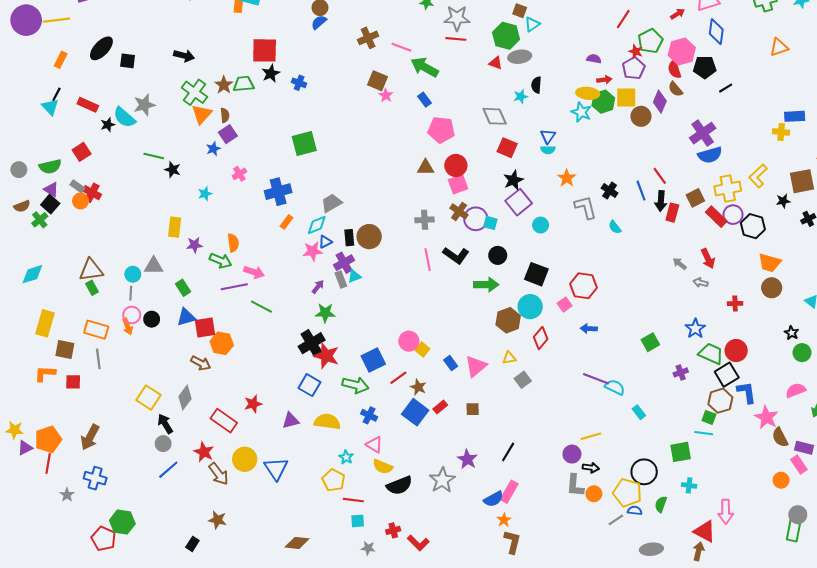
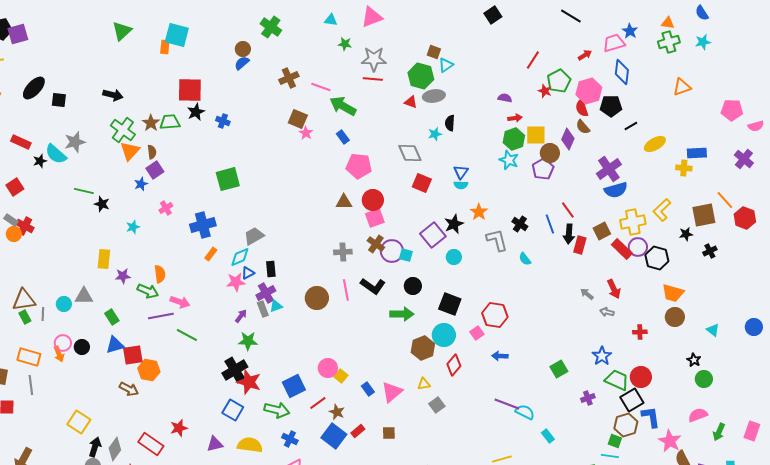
purple pentagon: (634, 68) -> (543, 169), moved
yellow ellipse: (588, 93) -> (655, 144), moved, turned -35
cyan star: (581, 112) -> (509, 160), moved
black star: (513, 180) -> (454, 224), moved
brown circle: (369, 237) -> (317, 298), moved
gray line: (131, 293) -> (43, 314), moved
gray diamond: (185, 398) -> (115, 449), moved
black arrow: (165, 424) -> (95, 447), turned 48

